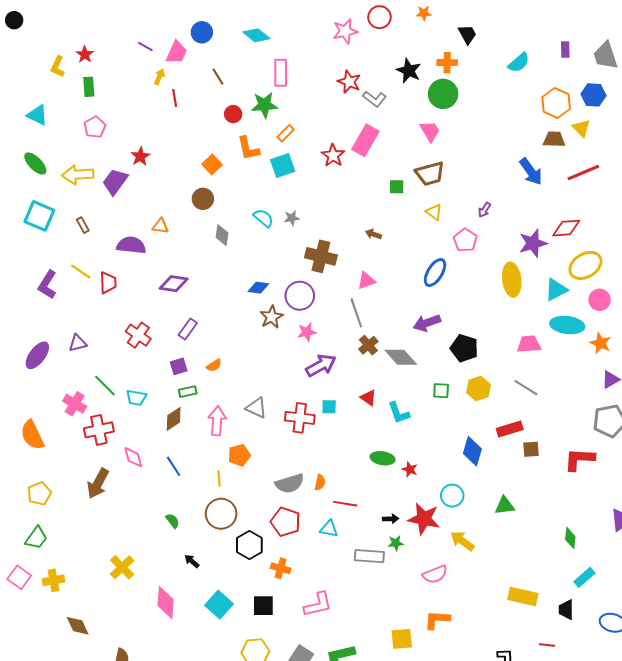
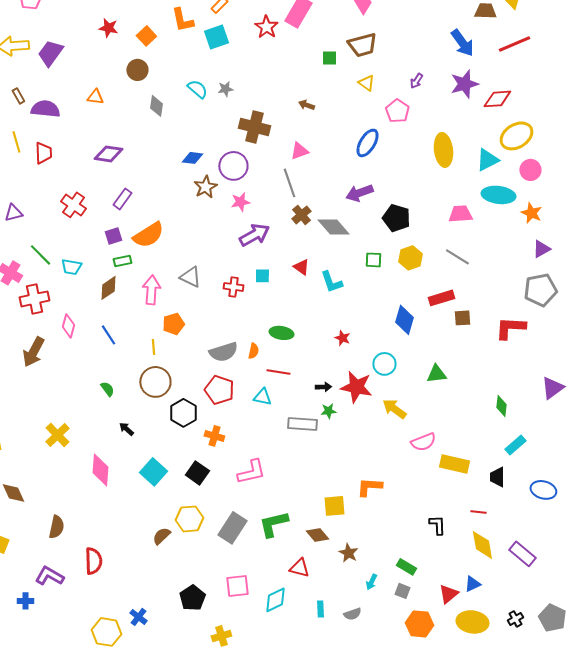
red star: (140, 156) -> (108, 28), moved, turned -30
purple star: (533, 243) -> (464, 84), moved
purple semicircle: (131, 245) -> (45, 109), moved
yellow line: (81, 272) -> (16, 142), turned 40
orange semicircle: (214, 365) -> (148, 235), size x2.0
red cross: (300, 418) -> (233, 287), size x0.7
pink diamond: (133, 457) -> (68, 326), turned 30
green ellipse: (383, 458) -> (281, 333), moved
pink semicircle: (435, 574) -> (423, 442), moved
black square: (263, 606) -> (197, 473), turned 35

